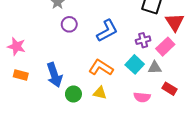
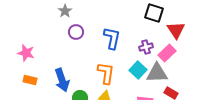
blue L-shape: (107, 31) -> (112, 38), turned -50
orange L-shape: (101, 68) -> (106, 73), turned 65
gray triangle: (155, 68) -> (157, 73), size x1.6

